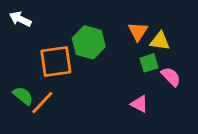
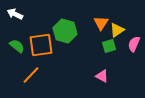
yellow triangle: (160, 41) -> (117, 30), turned -42
pink semicircle: (171, 77) -> (134, 44), moved, turned -112
green semicircle: (23, 96) -> (17, 46), moved

